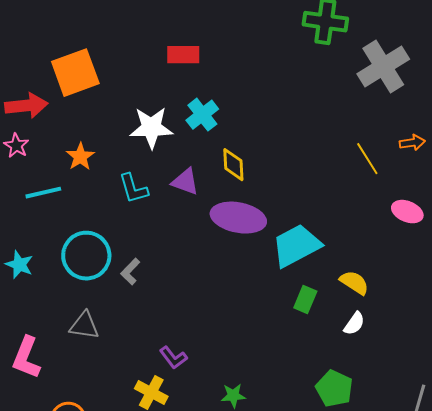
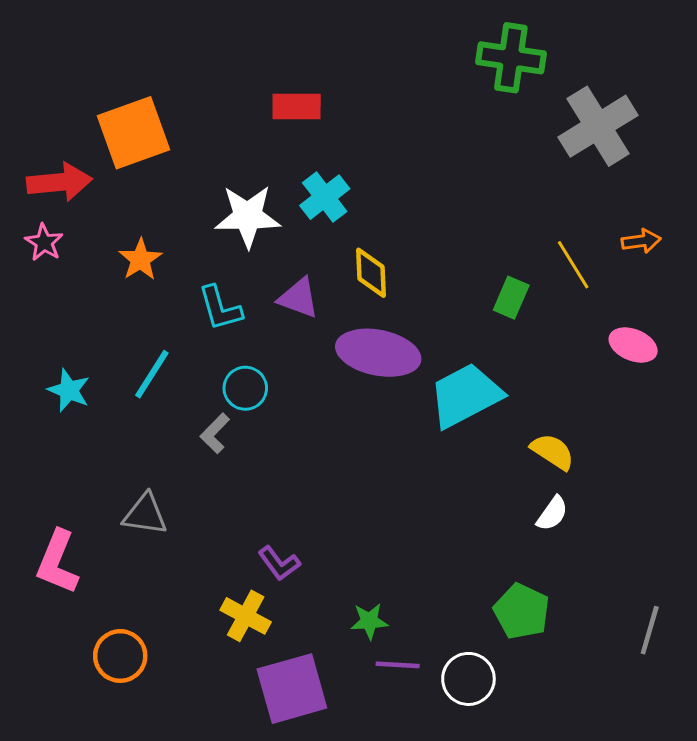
cyan line: (43, 193) -> (152, 374), moved, turned -45
cyan circle: (86, 256) -> (245, 388), moved, size x0.6
cyan star: (19, 265) -> (69, 390), moved
green rectangle: (305, 300) -> (511, 298), moved

